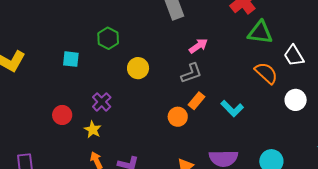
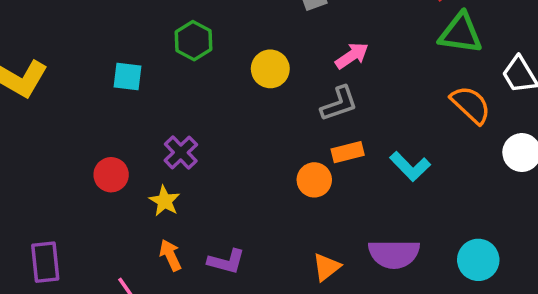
yellow circle: (138, 68) -> (270, 69), moved
orange rectangle: (197, 101) -> (348, 152), turned 36

